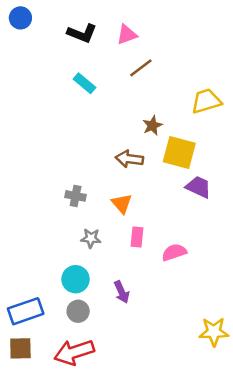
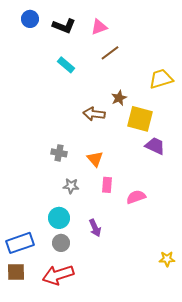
blue circle: (20, 18) -> (30, 19), moved
brown arrow: (129, 159) -> (94, 114), moved
yellow star: (214, 332) -> (167, 259), size x0.7

